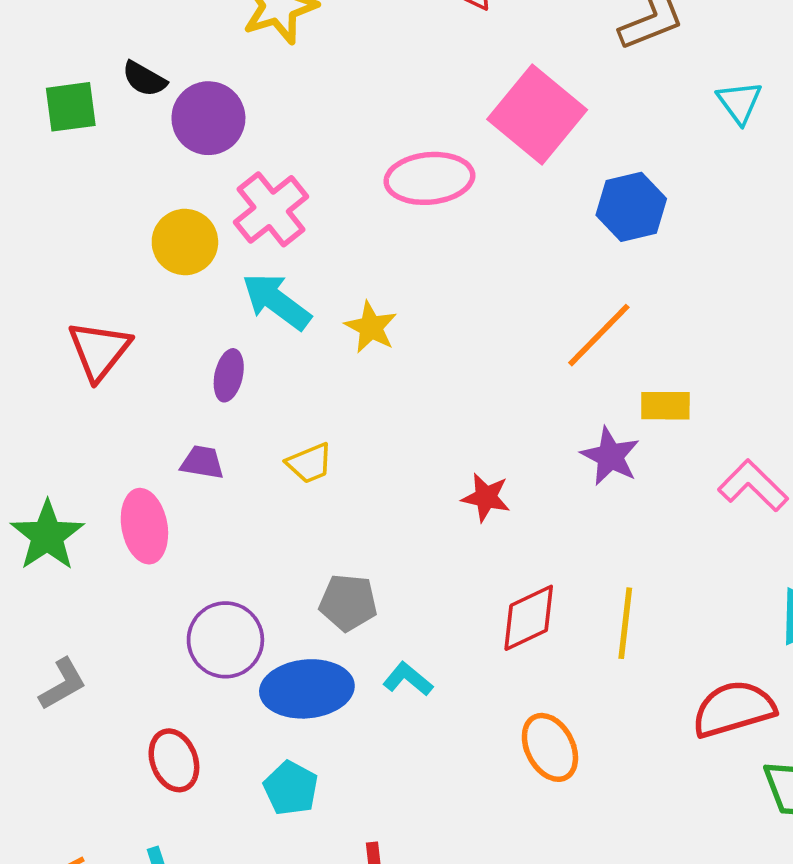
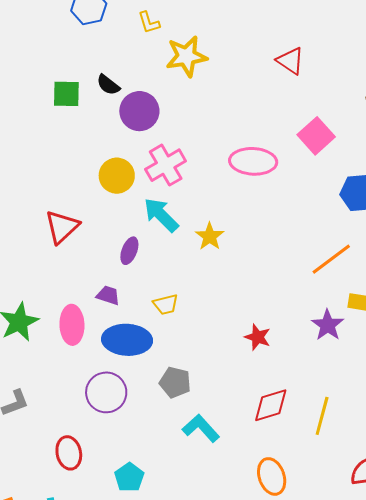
pink square: (537, 114) -> (316, 136), size x0.7
cyan L-shape: (408, 679) -> (201, 428), size x1.4
blue ellipse: (307, 689) -> (127, 340), moved

